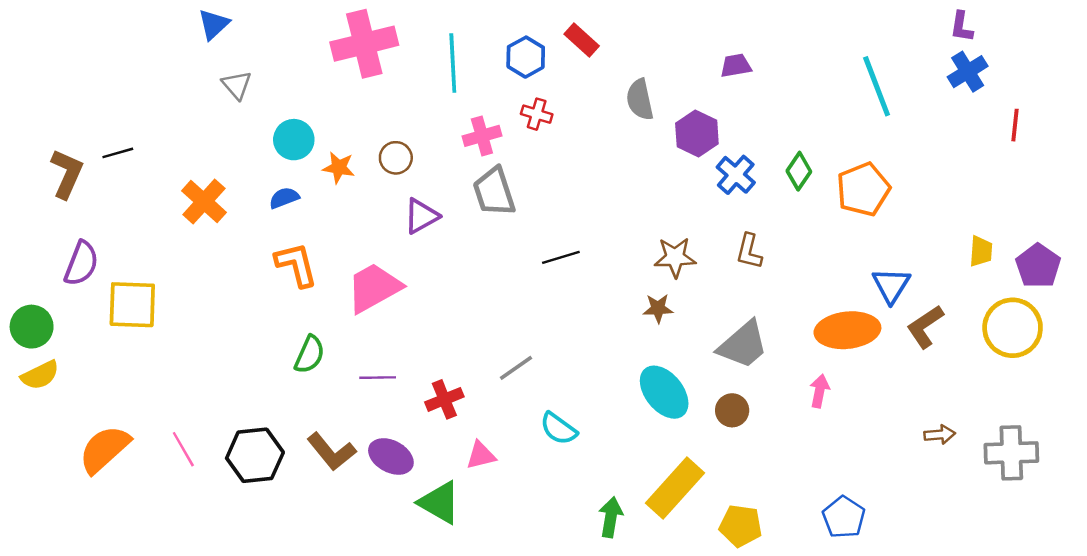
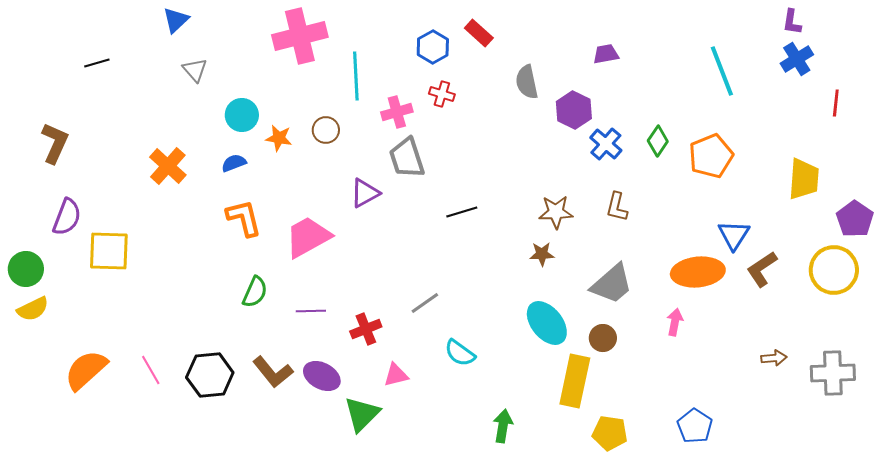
cyan line: (453, 63) -> (356, 76), moved
black line: (118, 153) -> (97, 63), moved
purple triangle: (421, 216) -> (365, 193), moved
yellow trapezoid: (981, 251) -> (804, 179), moved, size x1.6
yellow rectangle: (675, 488) -> (575, 381), moved, turned -30
green triangle: (440, 503) -> (362, 414), turned 45

